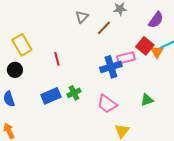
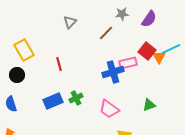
gray triangle: (82, 17) -> (70, 22), moved
purple semicircle: (156, 20) -> (149, 19), moved

